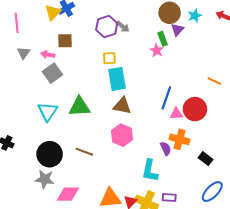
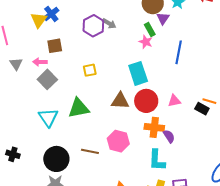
yellow square: (109, 58) -> (90, 70), moved
cyan rectangle: (117, 79) -> (138, 73), moved
orange line: (214, 81) -> (209, 101), moved
blue line: (166, 98) -> (179, 52), moved
red circle: (195, 109) -> (146, 101), moved
pink hexagon: (122, 135) -> (118, 141), moved
orange cross: (180, 139) -> (154, 127), moved
black rectangle: (206, 159) -> (202, 109), moved

